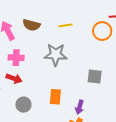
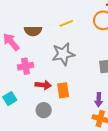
red arrow: (14, 78) -> (43, 85), moved
orange rectangle: (55, 97) -> (63, 90), moved

